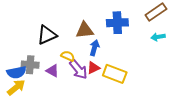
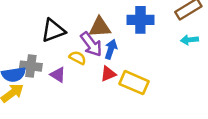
purple arrow: (78, 70) -> (91, 44), moved

